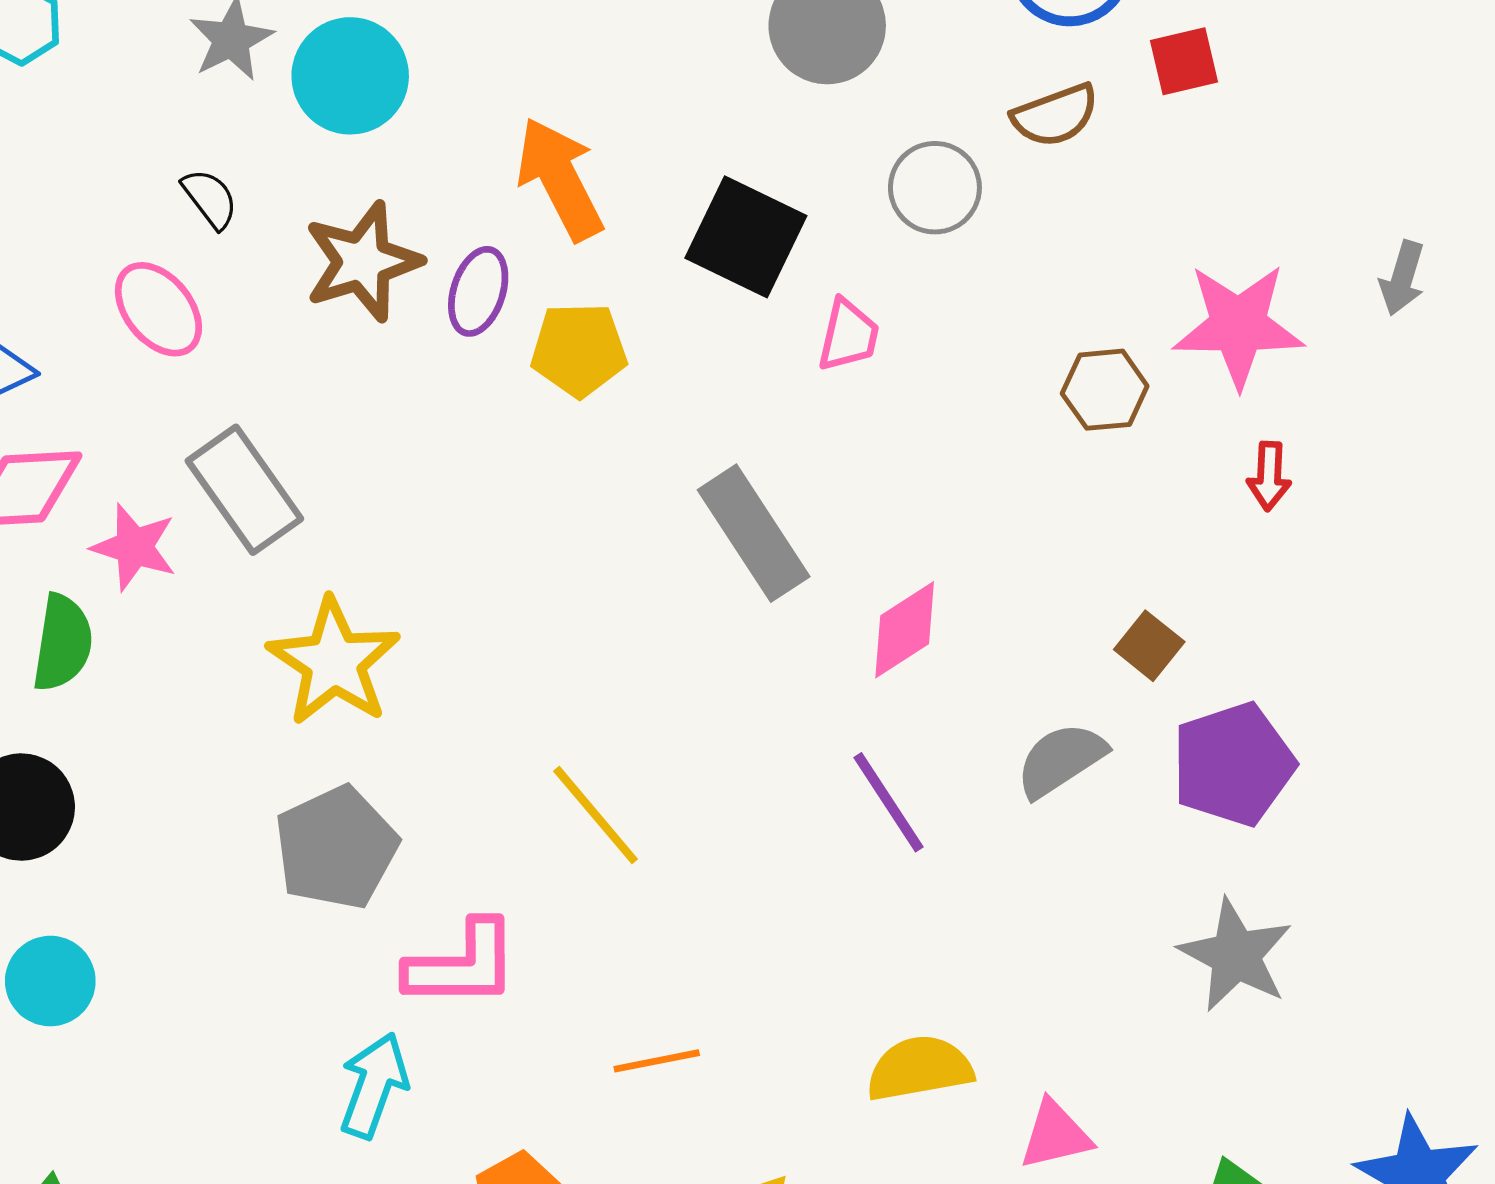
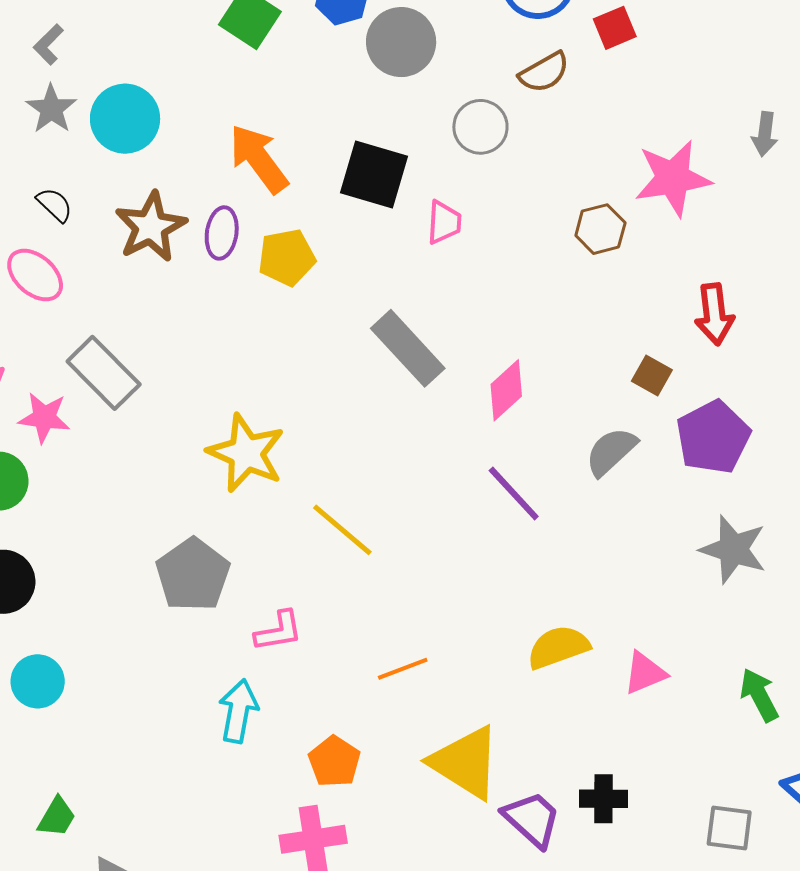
red arrow: (1269, 476) -> (714, 314), moved, size x1.5
yellow star: (334, 662) -> (246, 453), moved
pink L-shape: (462, 965) -> (279, 631), size x0.7

